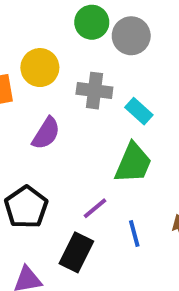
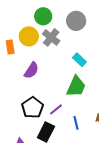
green circle: (92, 22) -> (43, 16), moved
gray cross: (94, 91) -> (51, 37), moved, turned 30
black pentagon: (26, 207) -> (32, 108), moved

